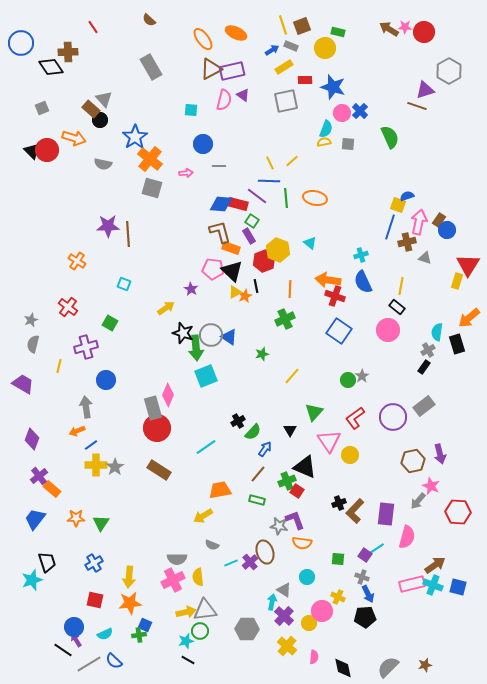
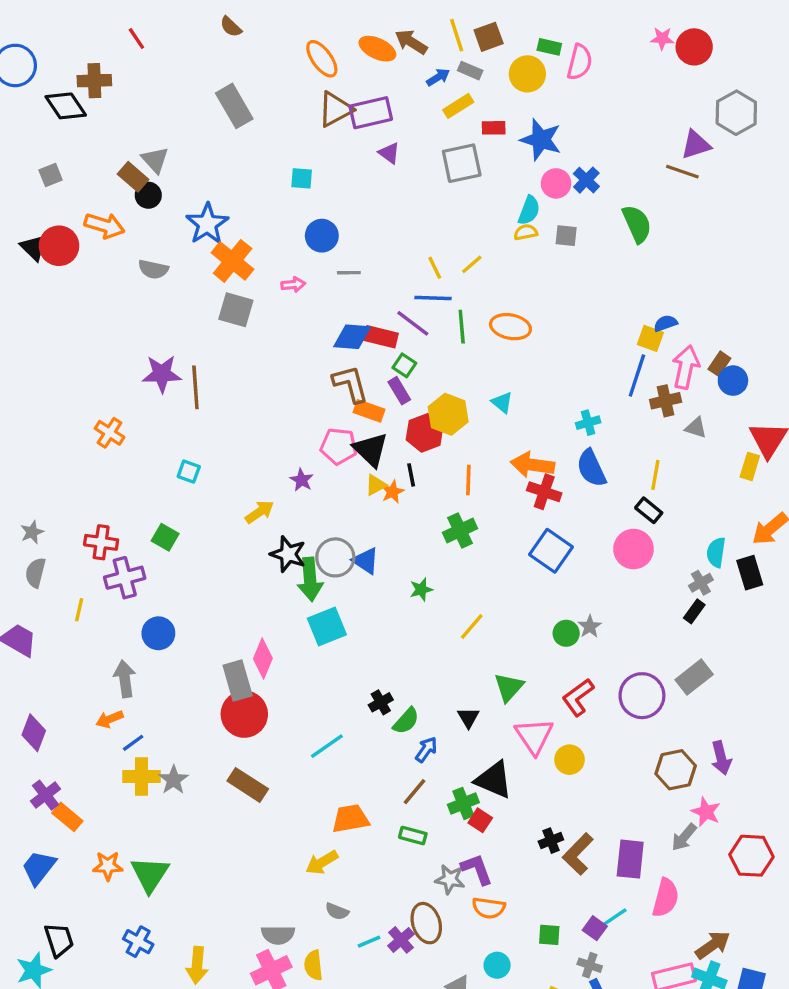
brown arrow: (389, 29) -> (411, 42), moved
pink semicircle: (224, 100) -> (580, 62), moved
red cross: (68, 307) -> (101, 542), moved, turned -30
green triangle: (101, 523) -> (150, 874), size x1.4
blue cross: (94, 563) -> (138, 942), turned -30

